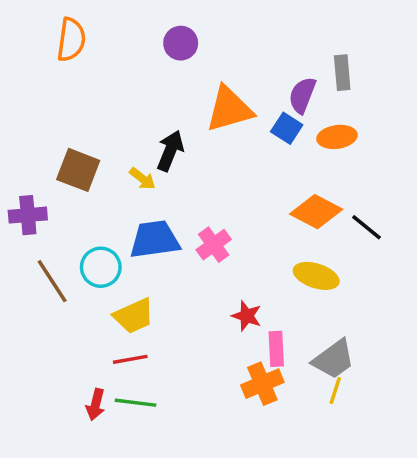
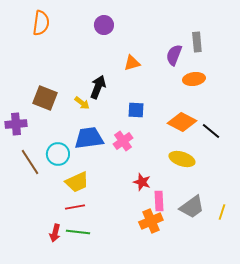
orange triangle: (229, 109) -> (132, 63), size x0.6
blue square: (287, 128) -> (136, 110), moved, turned -30
yellow line: (335, 391) -> (222, 212), moved

